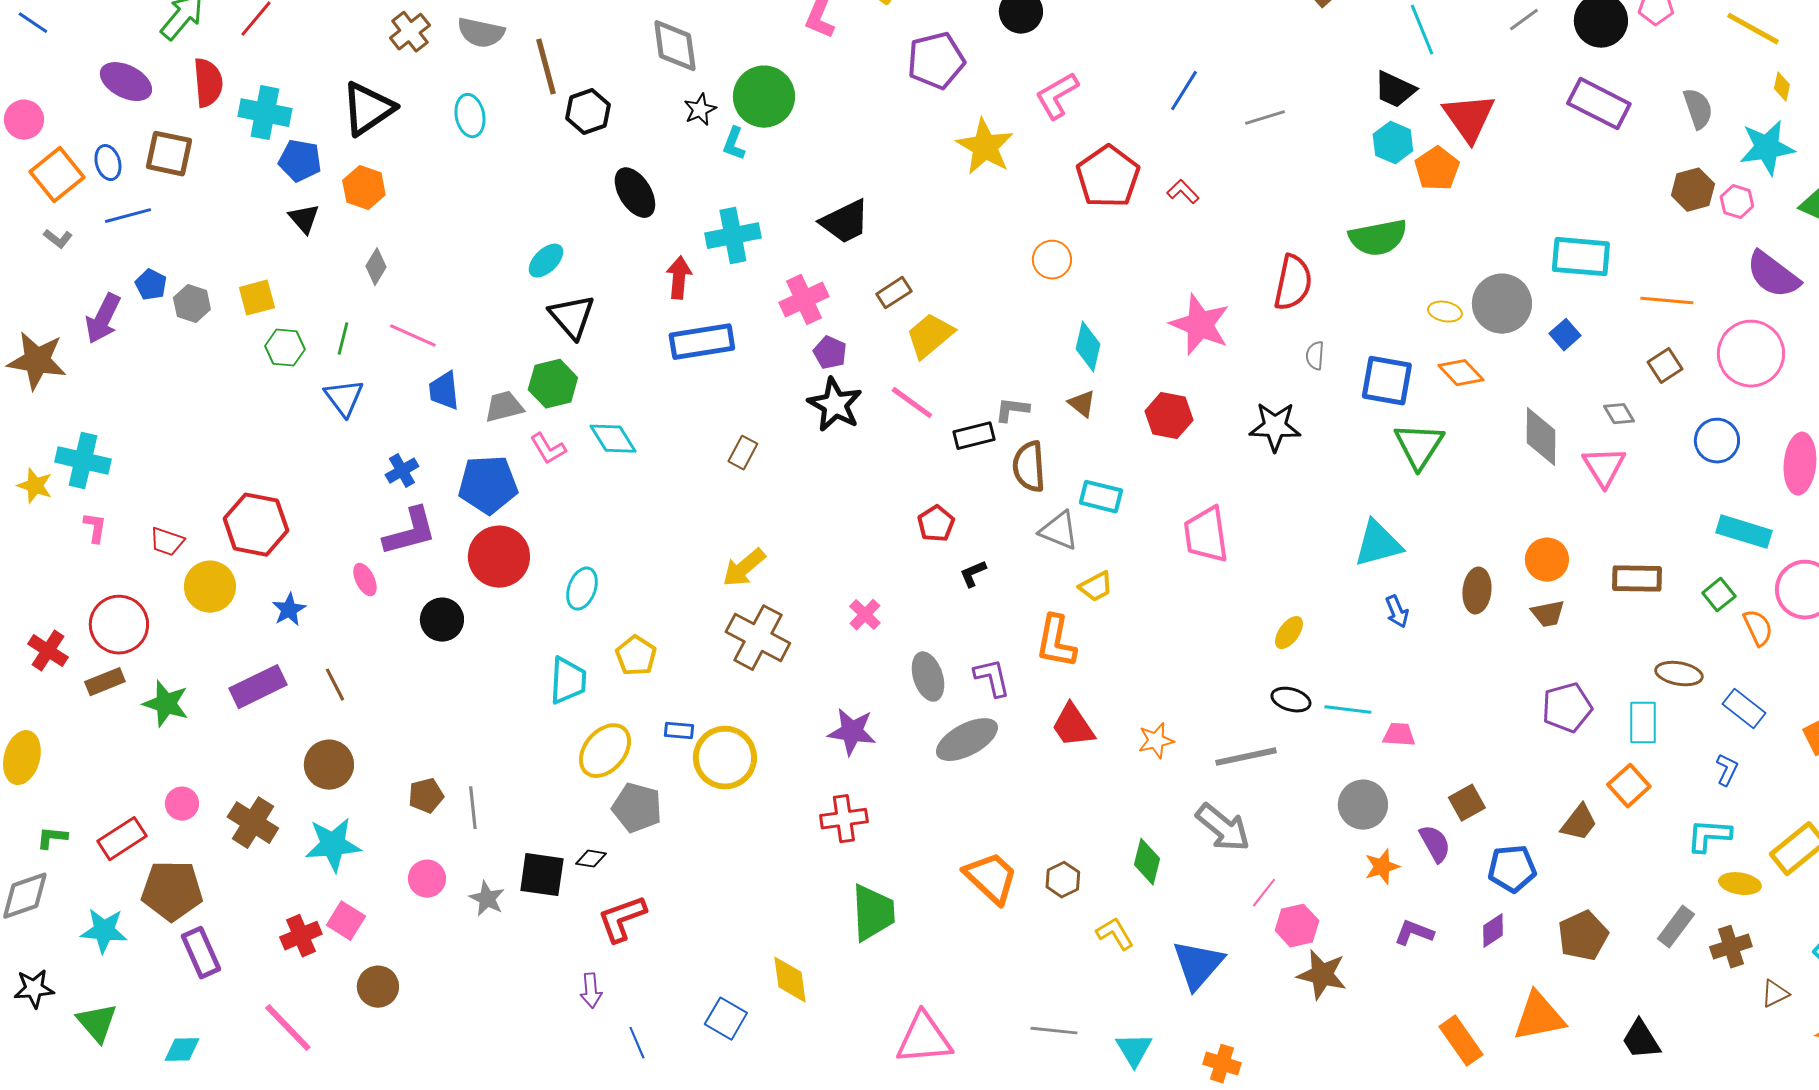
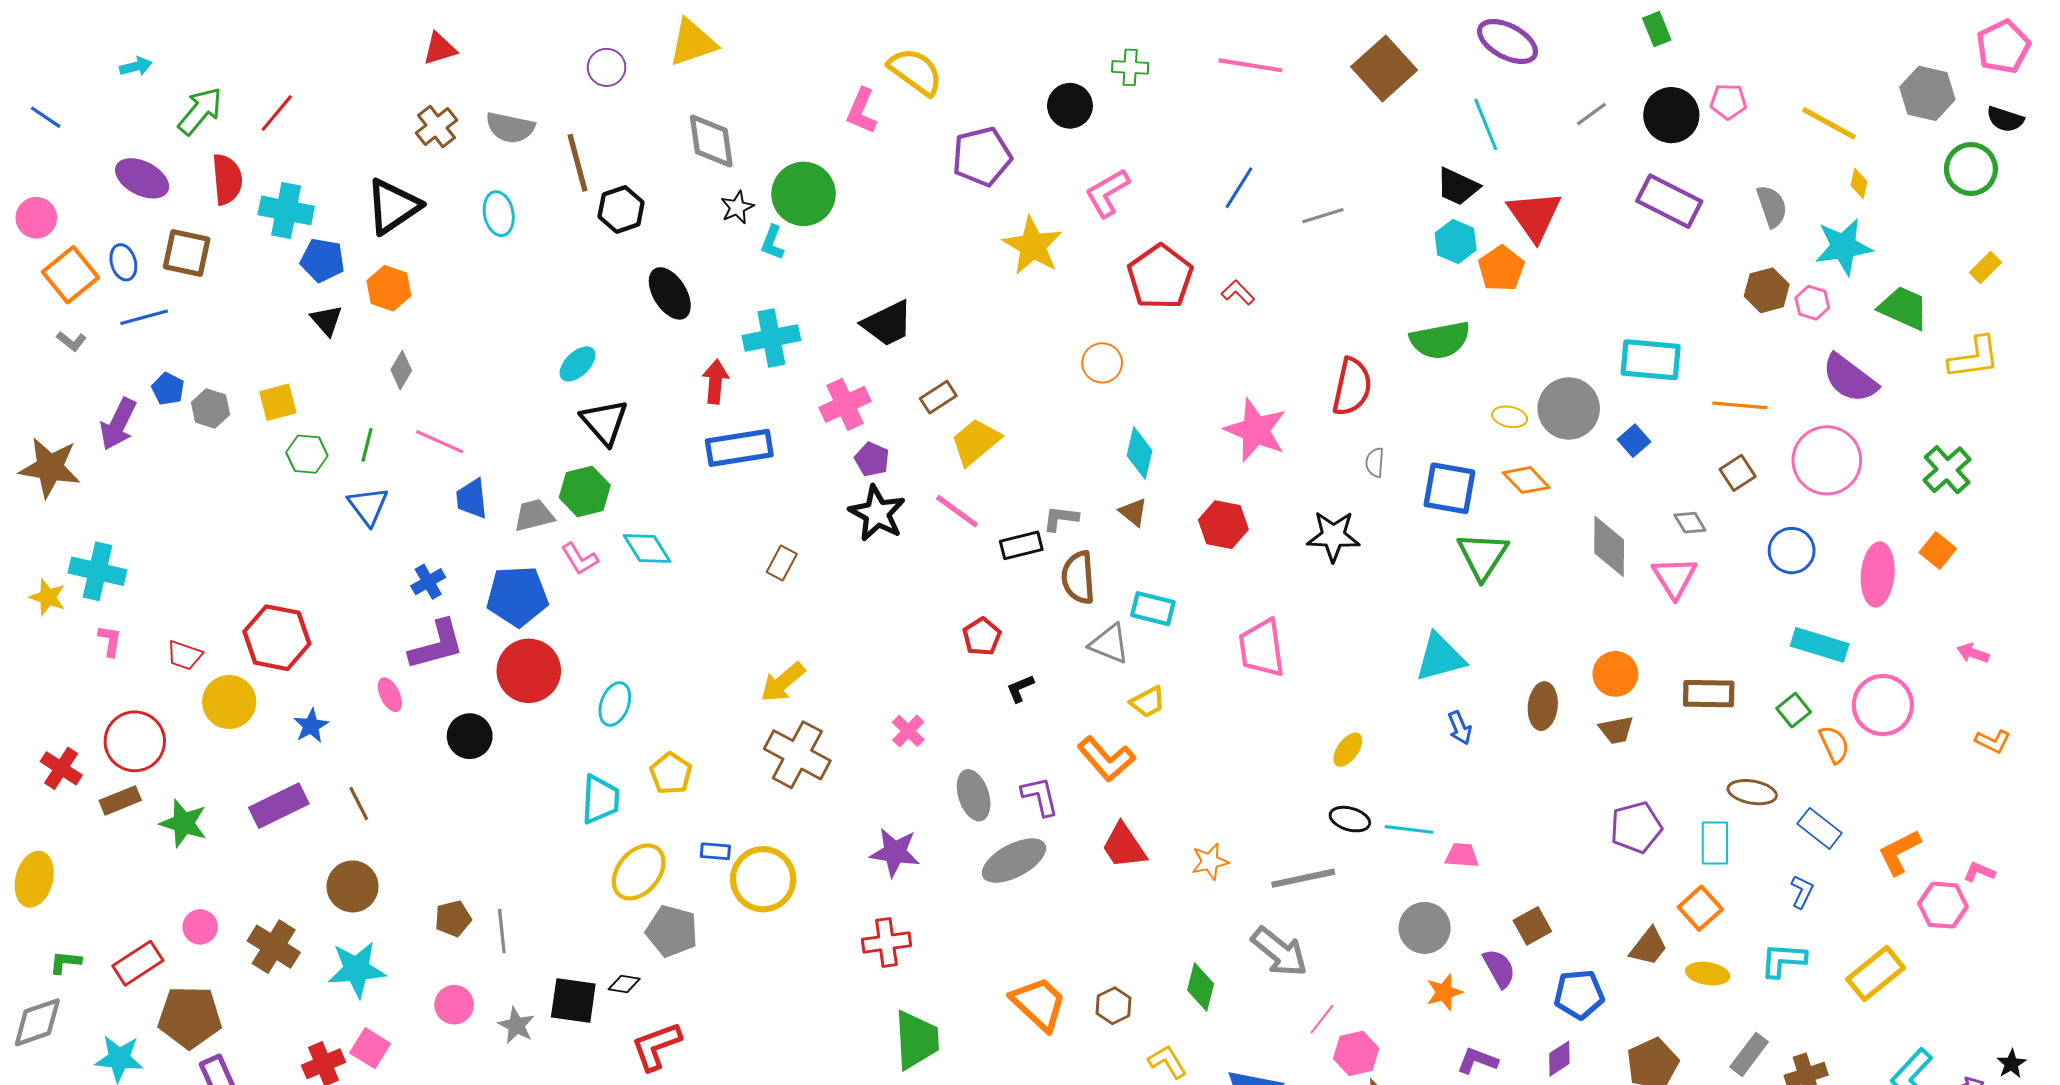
orange L-shape: (1056, 642) -> (1106, 759), turned -52
yellow ellipse: (1740, 884) -> (1708, 974), moved

